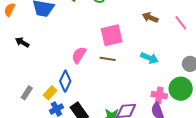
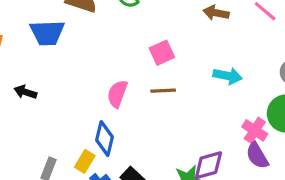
pink square: (112, 35) -> (162, 53), size x0.7
pink cross: (159, 95) -> (255, 130), turned 35

